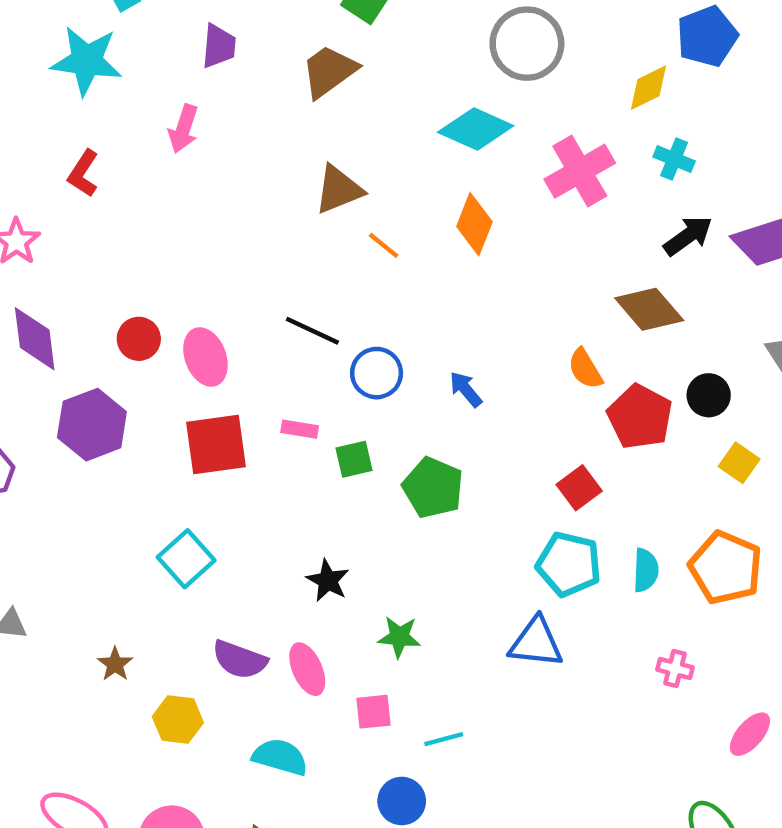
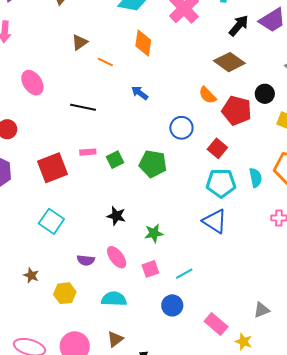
brown triangle: (339, 190) -> (80, 42), size x0.7
pink ellipse: (205, 357) -> (32, 83), moved
blue circle: (377, 373) -> (181, 128), moved
blue arrow: (466, 389) -> (140, 93), moved
blue triangle: (536, 643) -> (215, 221), turned 40
purple semicircle: (240, 660) -> (86, 260), size x0.7

